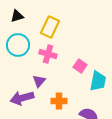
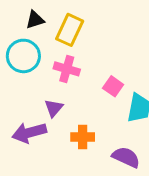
black triangle: (17, 16) -> (35, 20), moved

